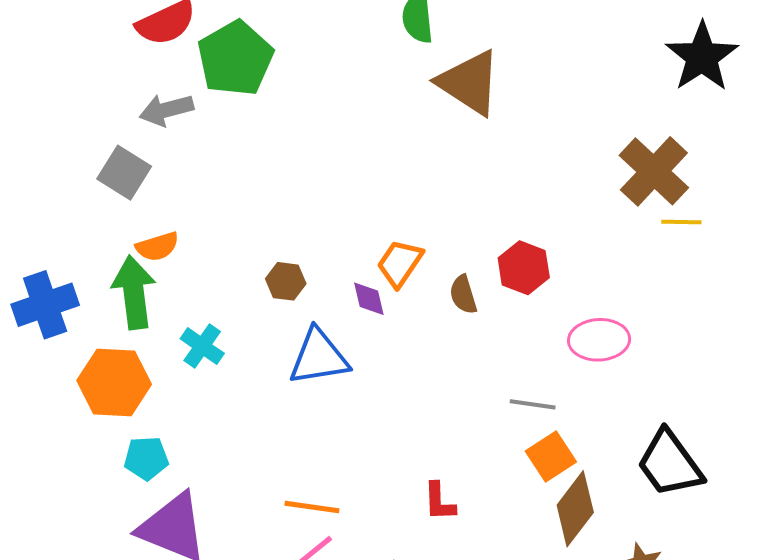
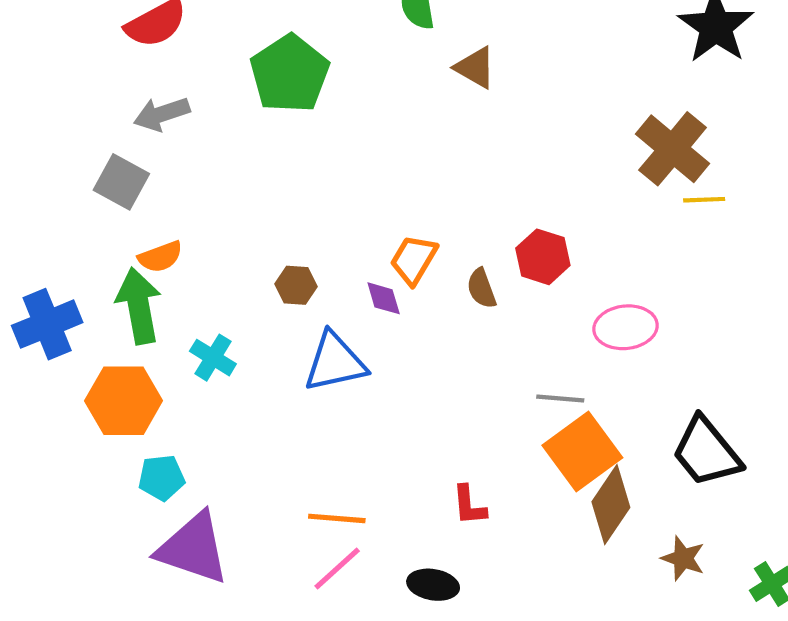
green pentagon: (235, 58) -> (290, 74), moved
brown triangle: (469, 83) -> (475, 68), size x0.6
orange square: (551, 456) -> (582, 452), size x1.5

